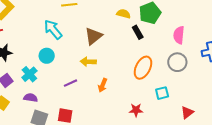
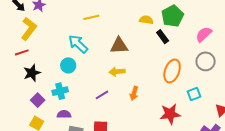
pink semicircle: (179, 35) -> (204, 34), turned 48
brown triangle: (93, 36) -> (119, 46), turned 42
cyan circle: (47, 56) -> (68, 65), moved
cyan cross: (29, 74) -> (60, 91), turned 35
red star: (136, 110) -> (170, 114), size x1.5

